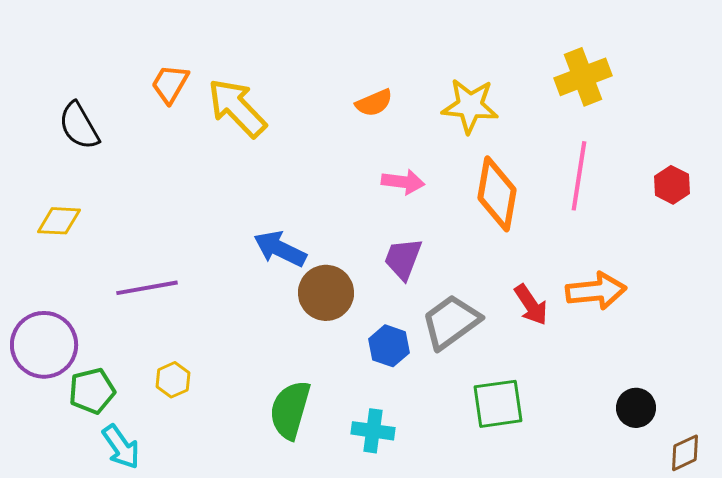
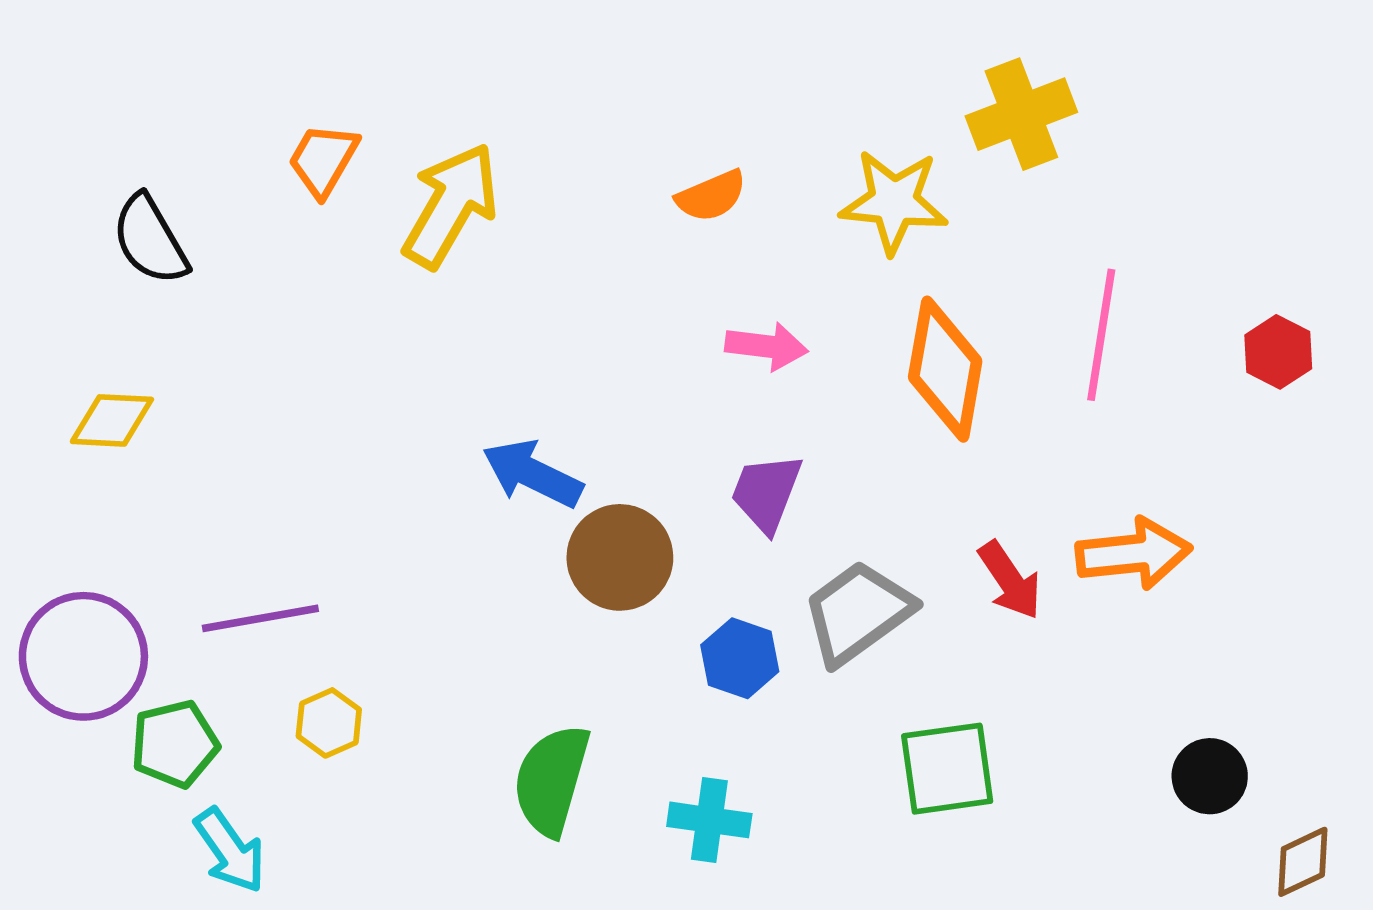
yellow cross: (583, 77) -> (1021, 114), moved
yellow arrow: (237, 108) -> (451, 205), turned 74
purple line: (147, 288) -> (260, 618), moved

